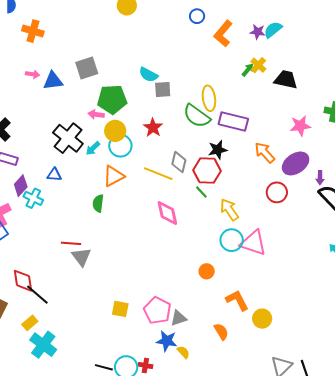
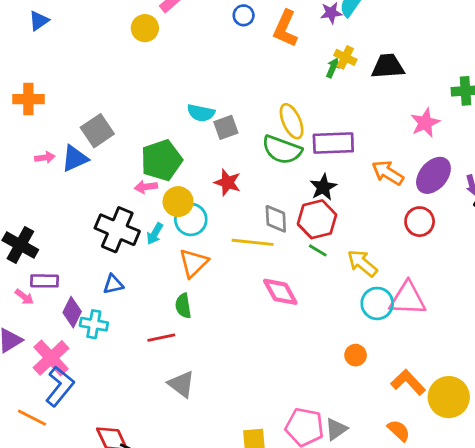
gray square: (87, 68) -> (97, 131), moved
red line: (71, 243) -> (161, 338), moved
yellow circle: (262, 319) -> (449, 397), size x1.5

